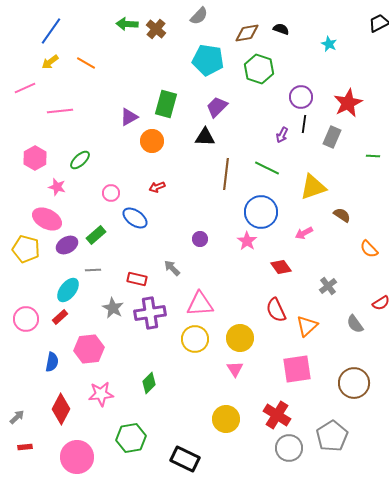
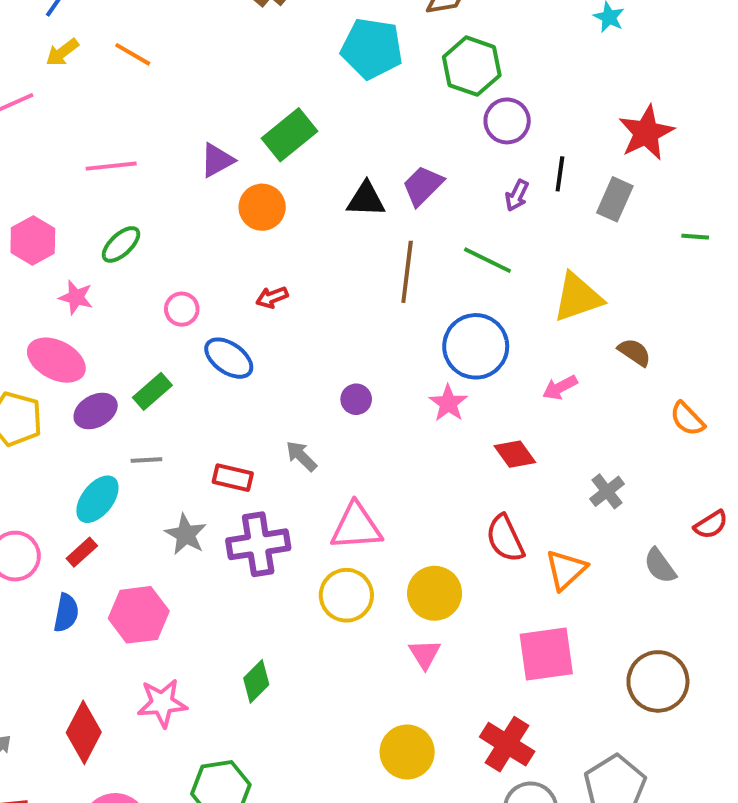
purple circle: (301, 97) -> (507, 121), moved
green rectangle: (166, 104) -> (290, 135), turned 36
purple trapezoid: (217, 107) -> (423, 186), moved
pink line: (60, 111) -> (111, 166), moved
blue semicircle: (52, 362) -> (66, 613), moved

